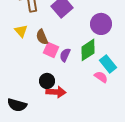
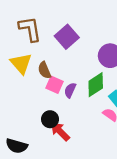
yellow triangle: (21, 31) -> (21, 64), size x1.5
red arrow: (56, 92) -> (60, 131), turned -138

